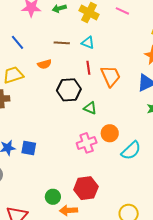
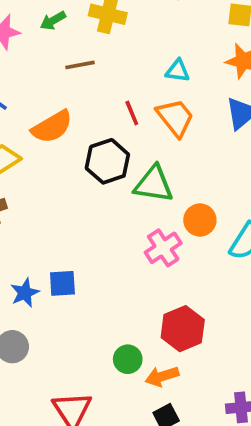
brown line: (62, 43) -> (80, 65), moved
cyan triangle: (88, 43) -> (178, 71), moved
orange semicircle: (44, 64) -> (52, 127), size x1.6
green triangle: (90, 108) -> (154, 184), size x1.6

